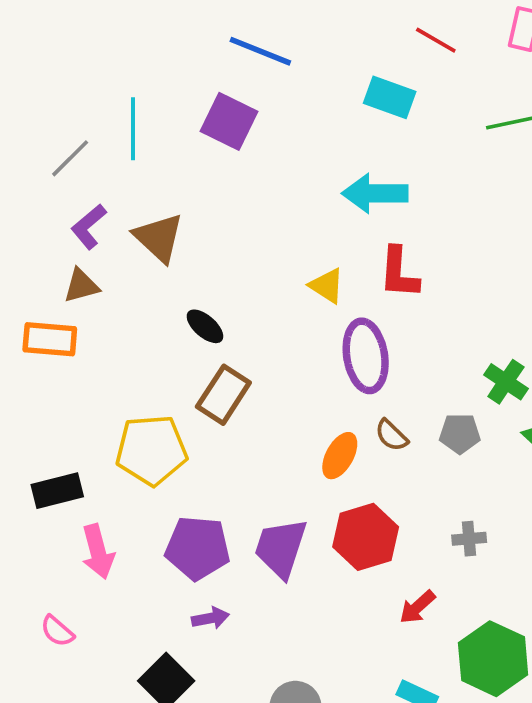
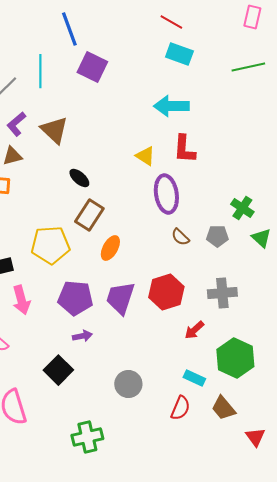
red line: (436, 40) -> (171, 22), moved
blue line: (260, 51) -> (69, 29), moved, turned 48
orange ellipse: (340, 456) -> (110, 248), moved
gray cross: (469, 539) -> (222, 293), size x1.6

